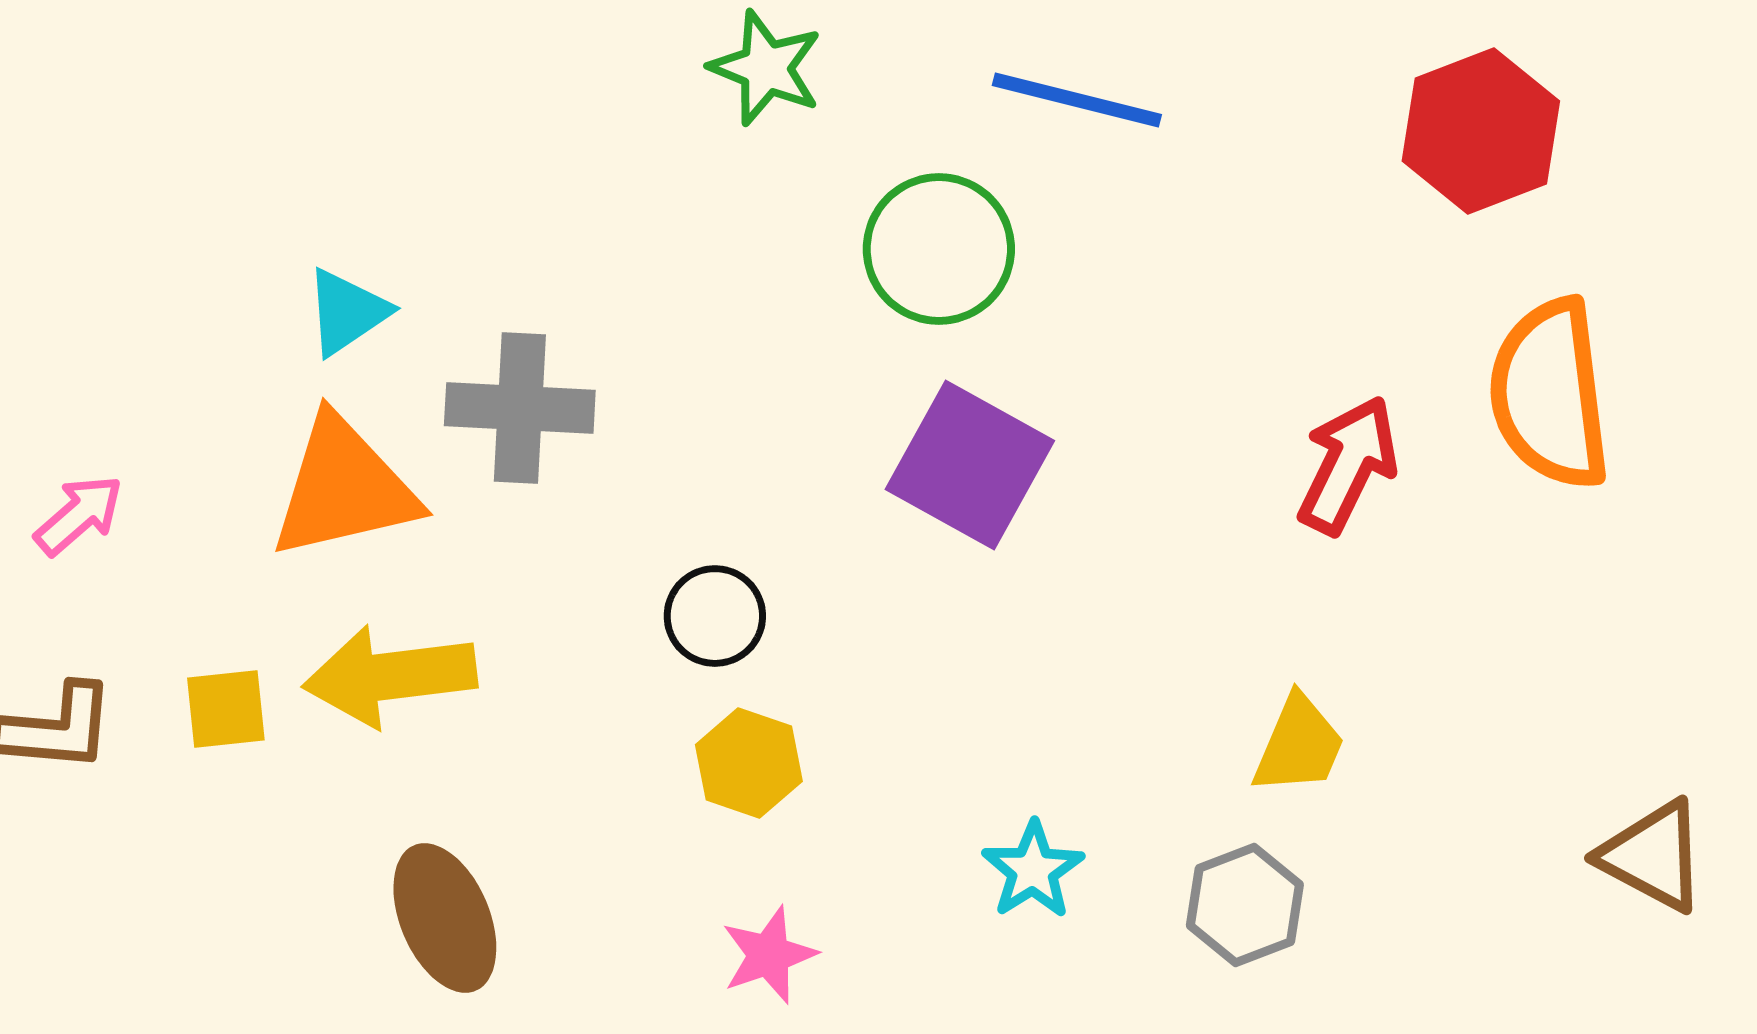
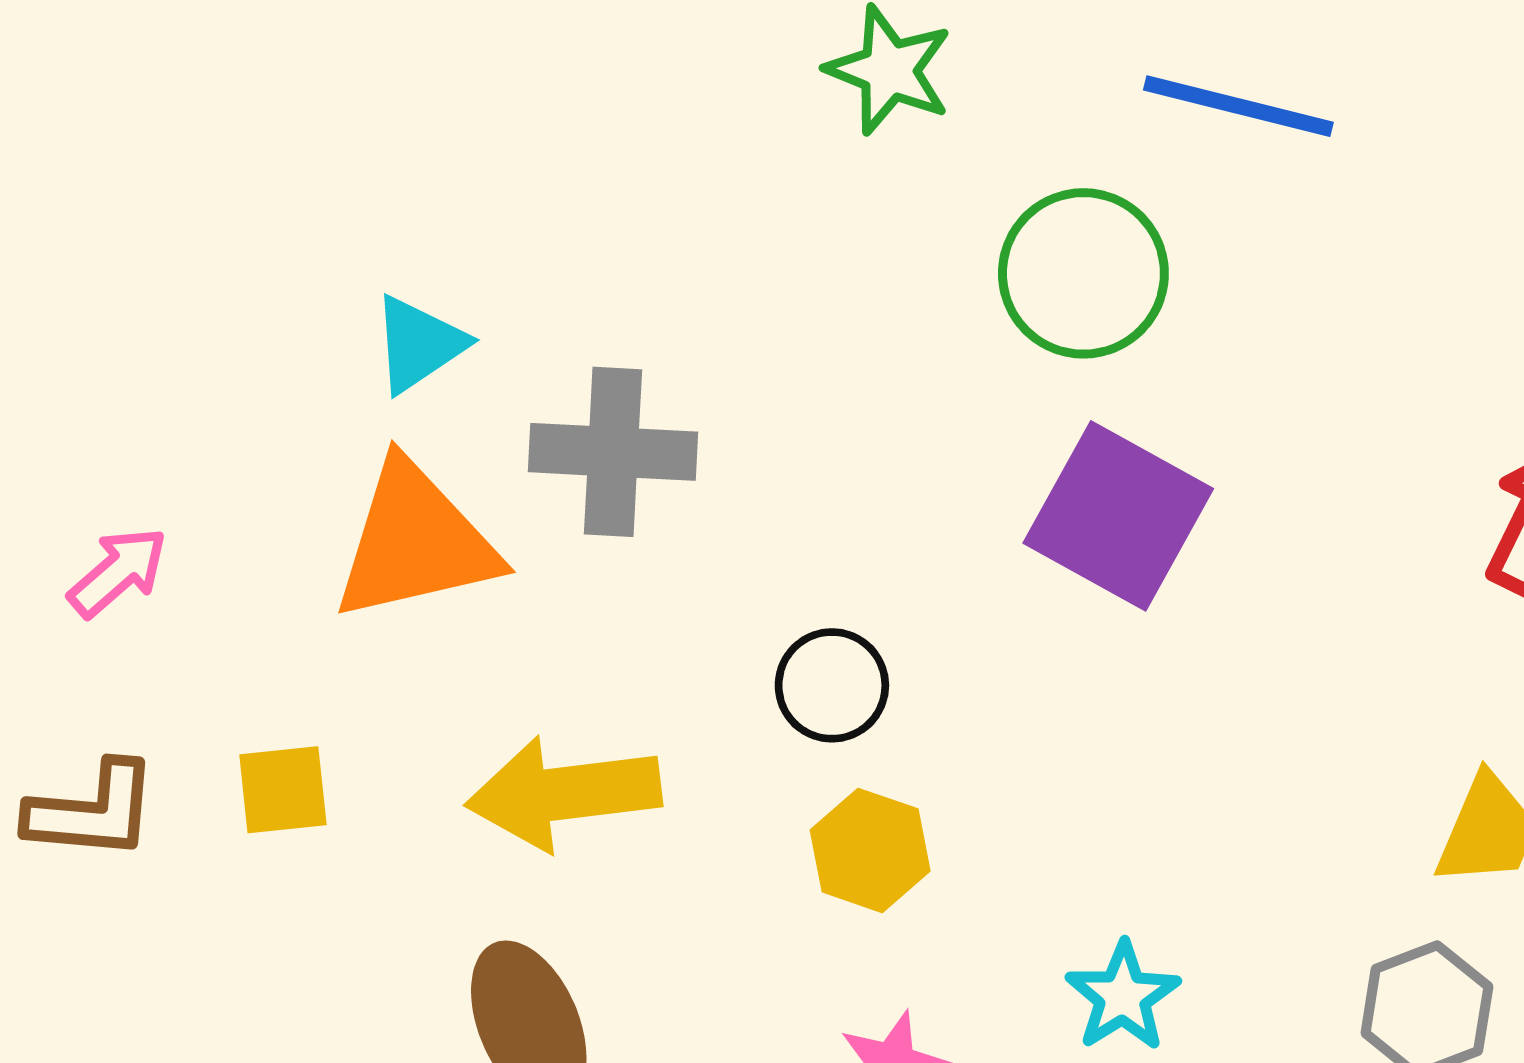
yellow arrow: (390, 676) -> (564, 793), moved
cyan star: (1033, 870) -> (1123, 996), moved

